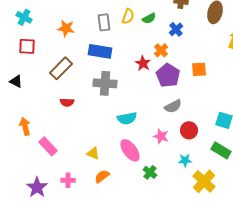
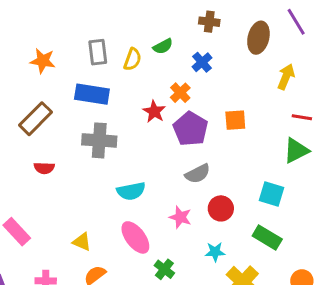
yellow semicircle: (128, 16) -> (133, 59), moved

